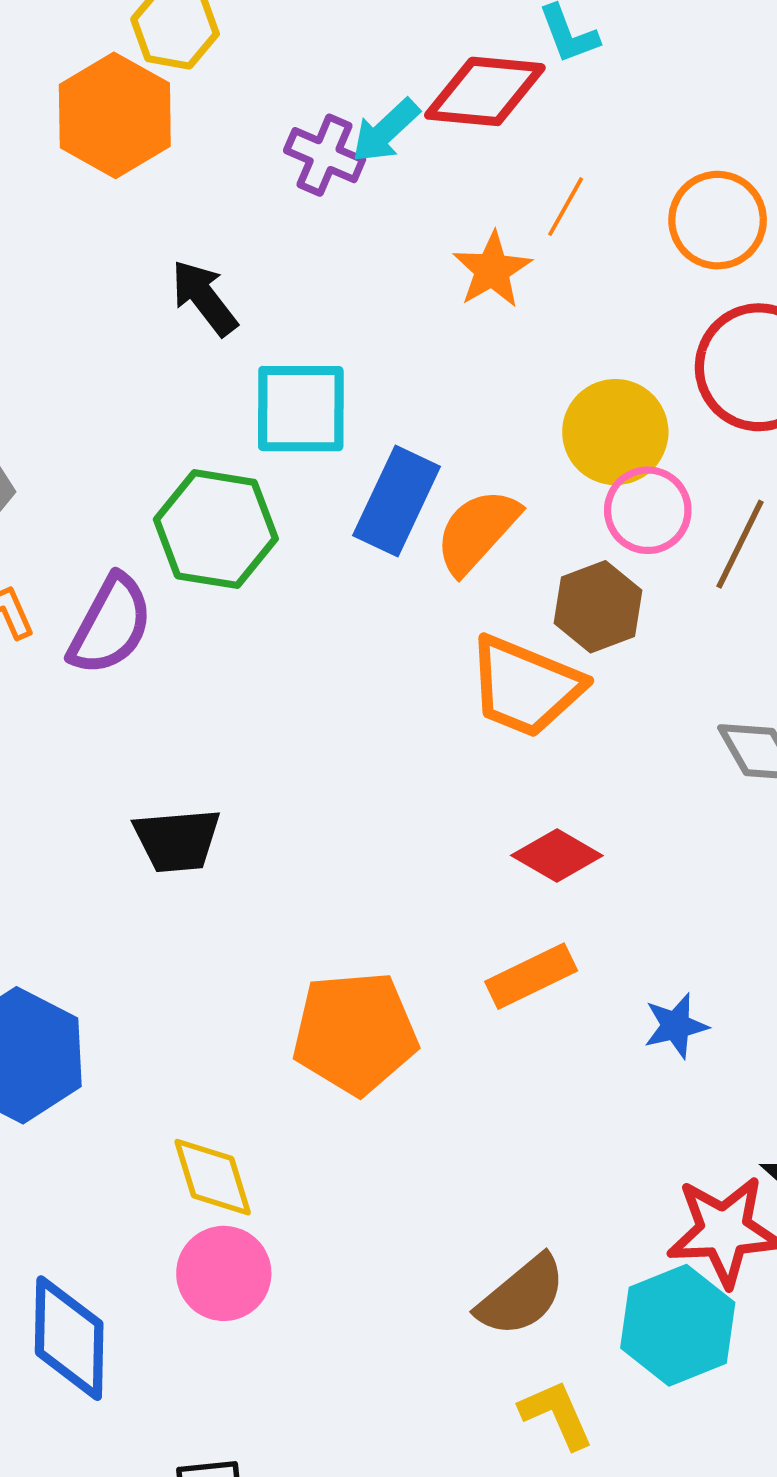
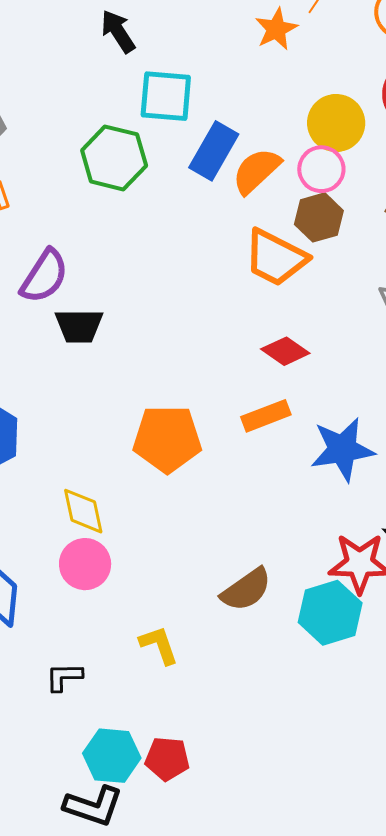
pink circle: (648, 510) -> (321, 169), moved
purple semicircle: (110, 625) -> (44, 276), moved
blue star: (676, 1026) -> (342, 449), size x1.8
yellow L-shape: (556, 1414) -> (159, 645), moved

